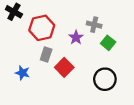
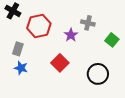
green square: (108, 43) -> (112, 40), moved
gray rectangle: (46, 55) -> (18, 49), moved

